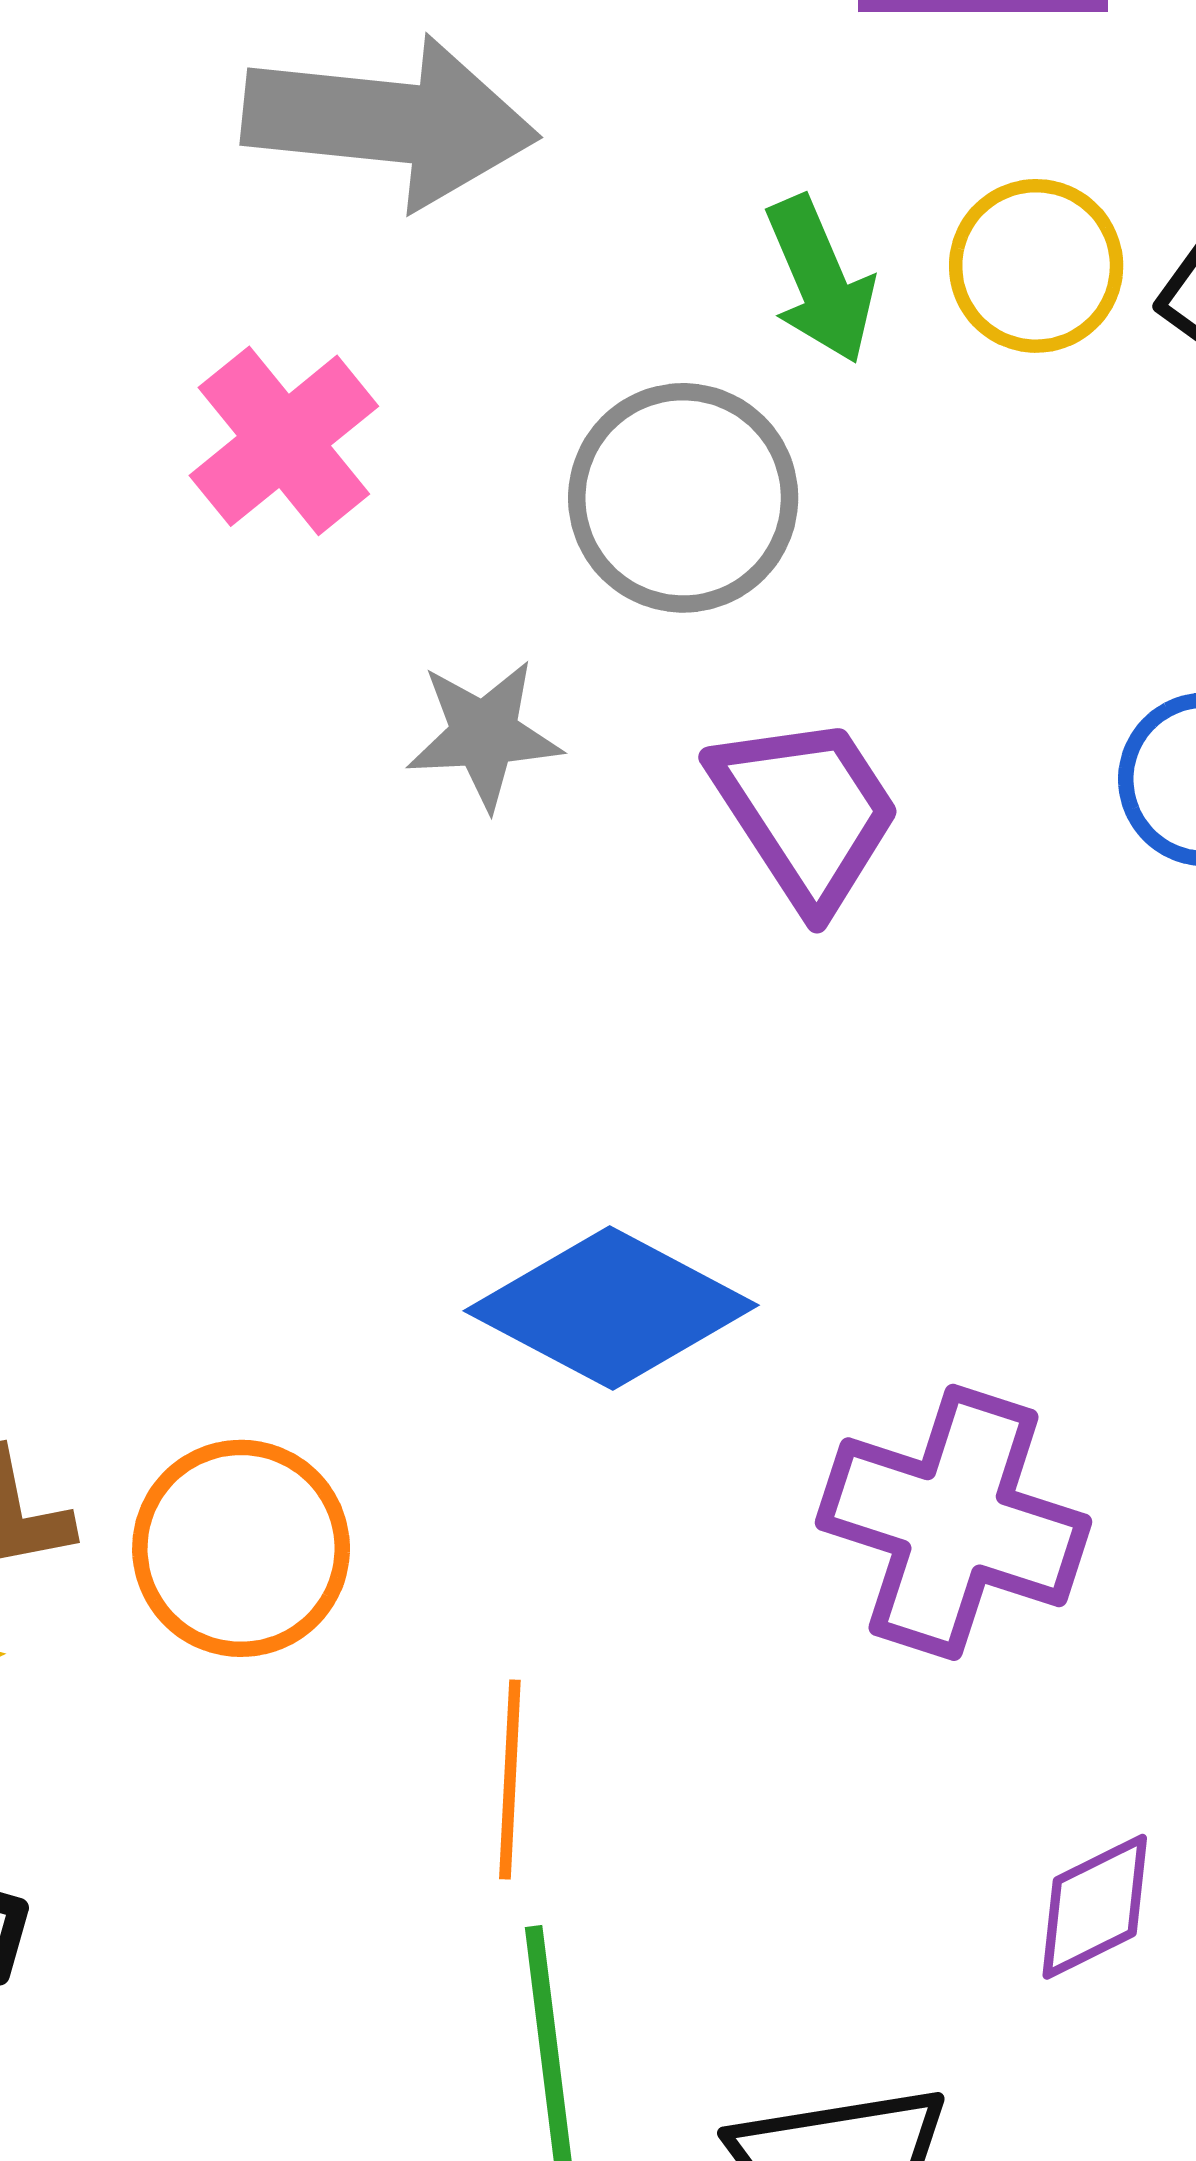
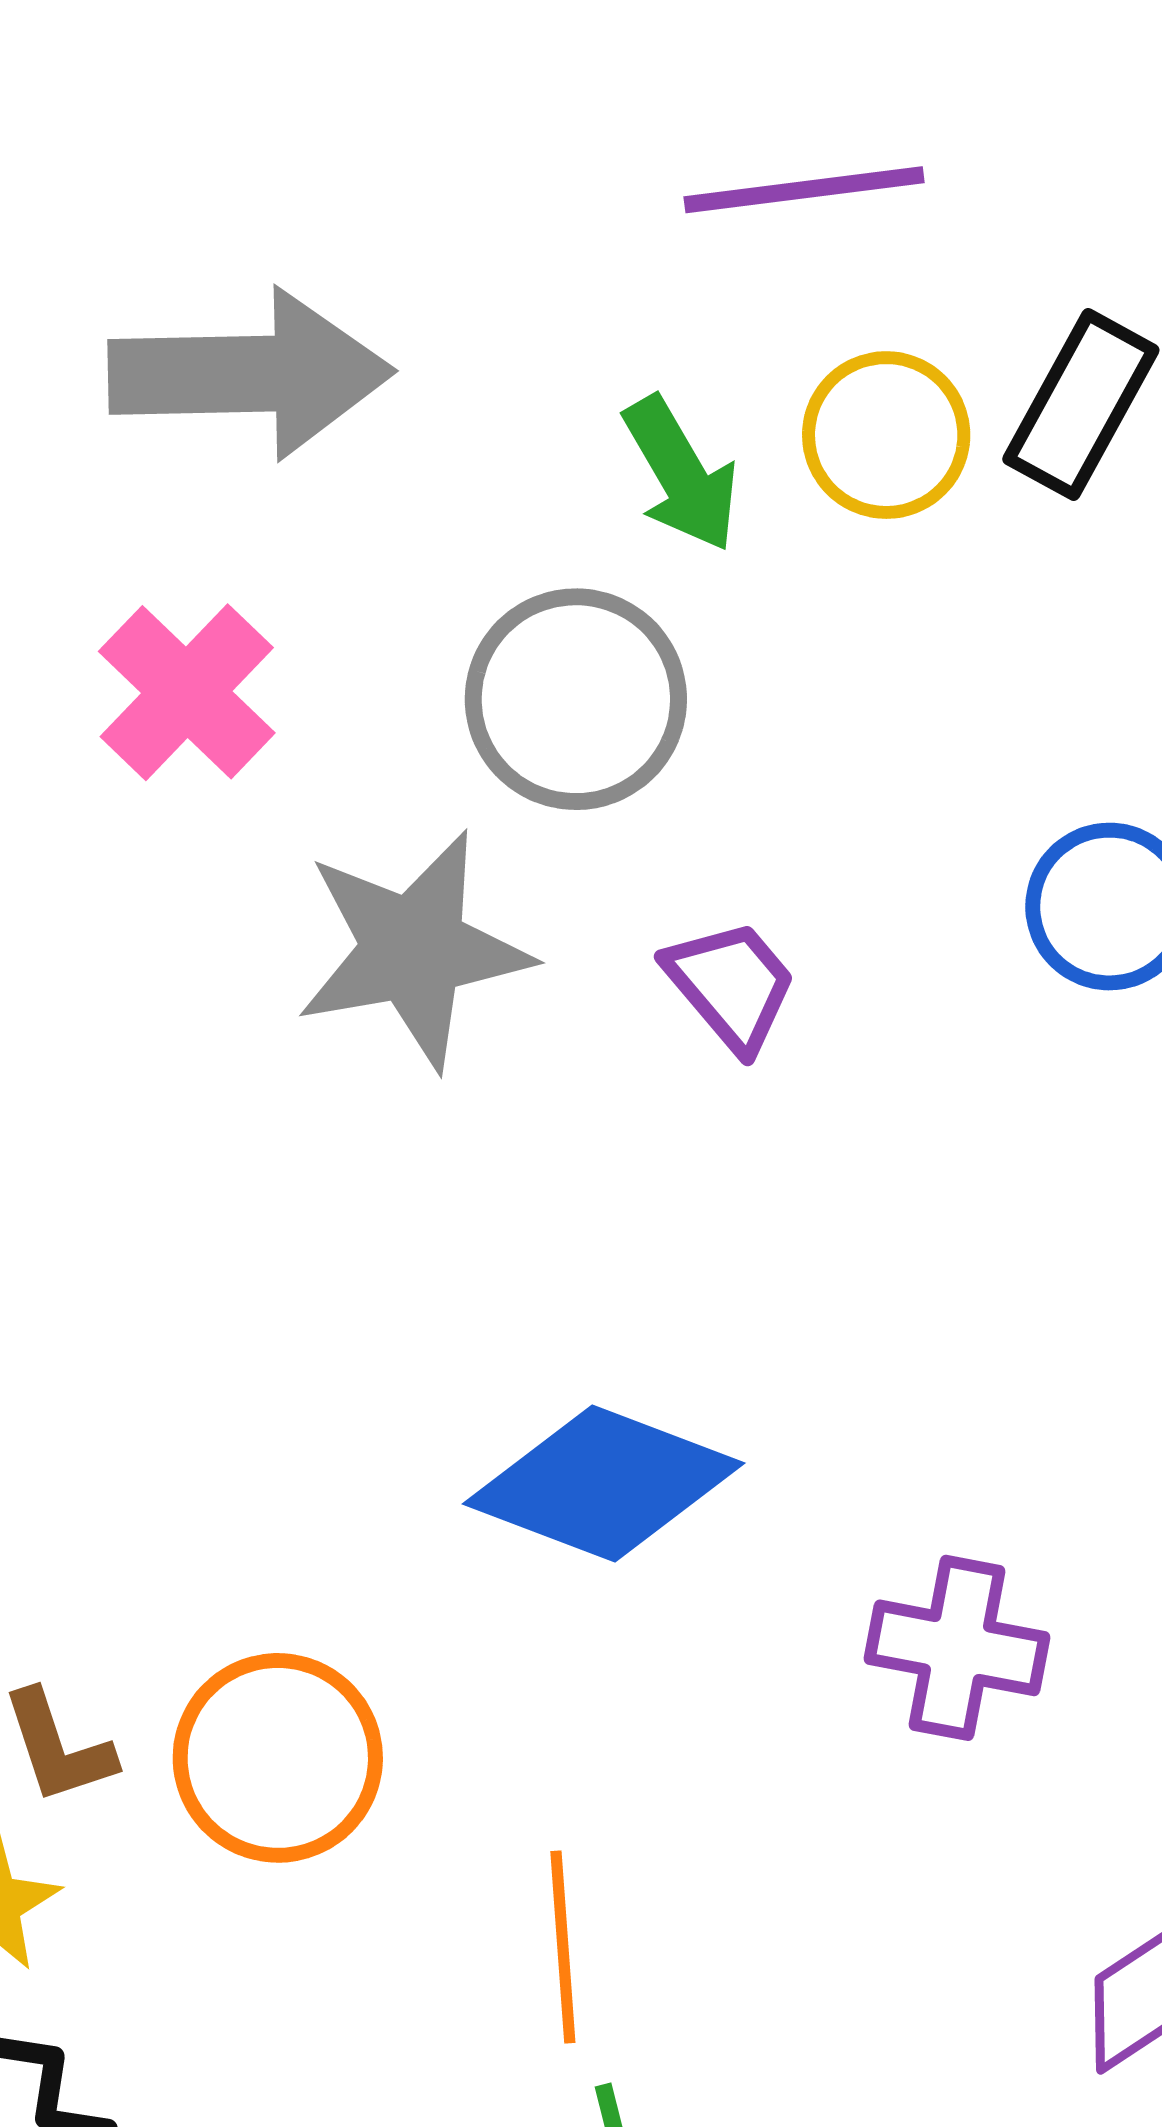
gray star: (484, 735) -> (413, 950), size x1.6
purple trapezoid: (806, 812) -> (731, 985), size x0.7
purple cross: (954, 1522) -> (957, 1648), size x0.7

